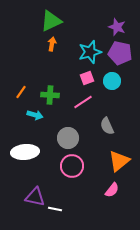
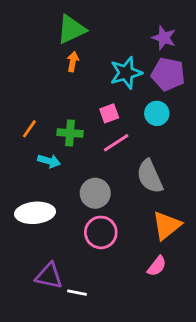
pink square: (87, 78) -> (109, 113), moved
gray semicircle: (107, 126) -> (150, 176), size x1.4

